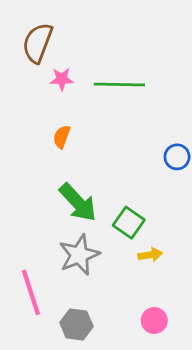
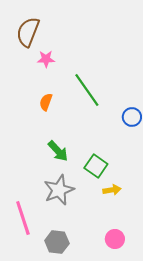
green line: (119, 84) -> (87, 90), moved, turned 54
green arrow: (78, 202) -> (58, 151), size x0.7

